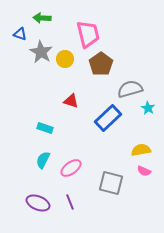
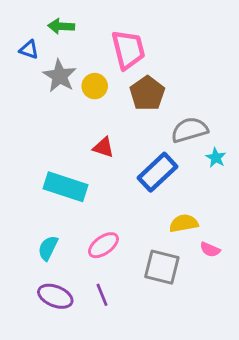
cyan rectangle: (45, 128) -> (65, 187), size x1.8
yellow semicircle: (141, 150) -> (184, 223), moved
cyan semicircle: (43, 160) -> (48, 248), moved

